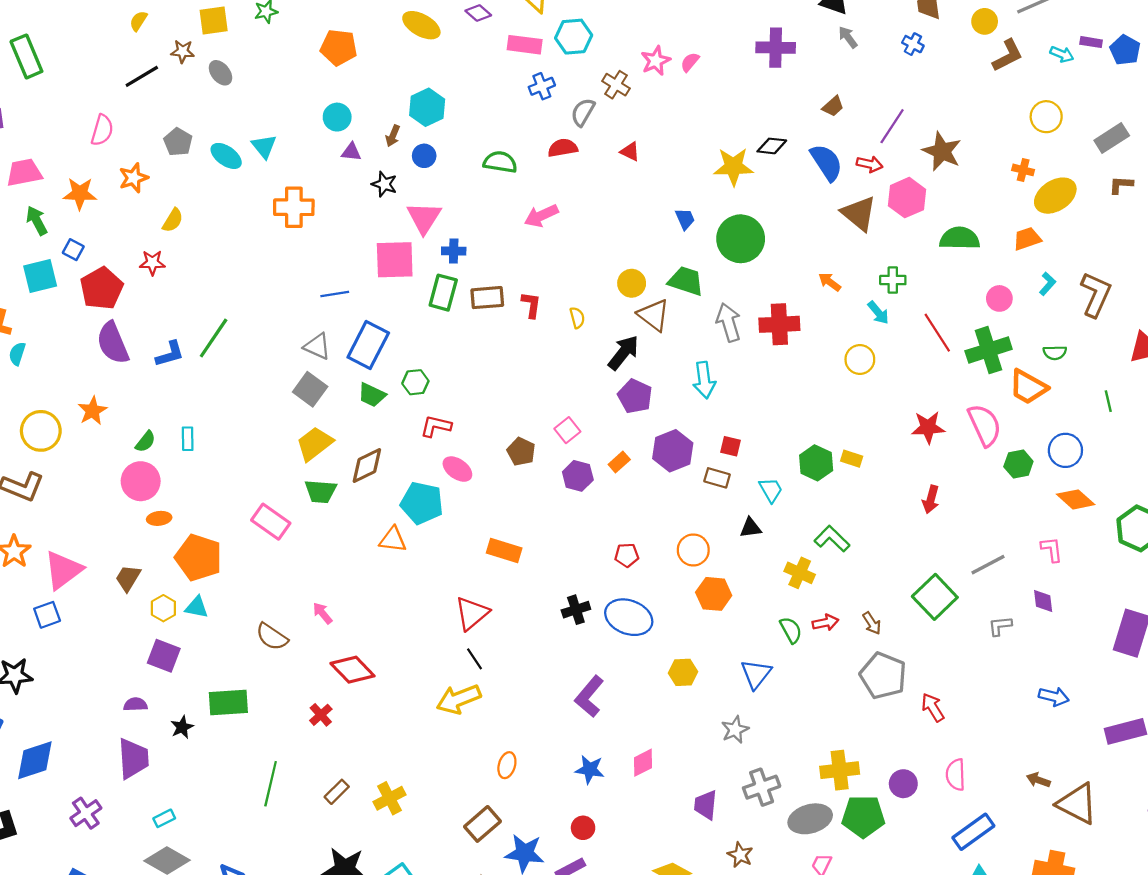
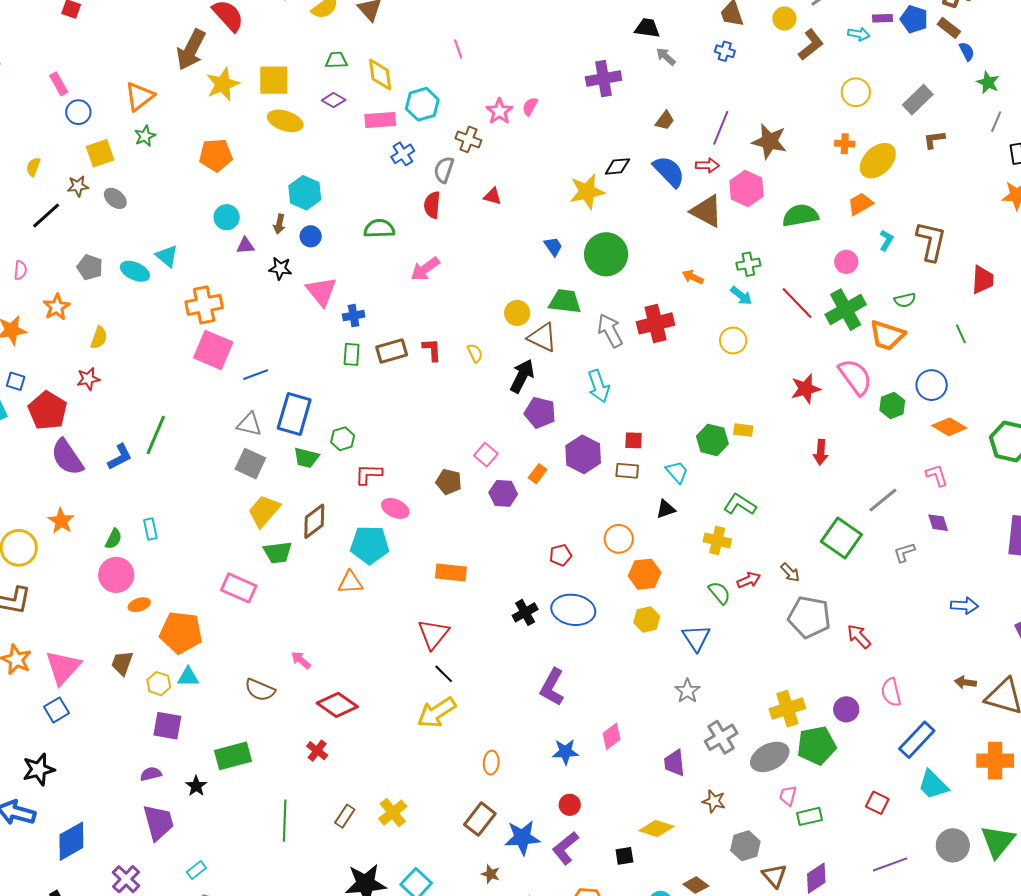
pink semicircle: (102, 130) -> (20, 270), size x0.7
red semicircle: (563, 148) -> (432, 205), turned -64
pink square: (395, 260) -> (213, 350), moved, turned 36
green rectangle: (443, 293) -> (352, 354), size x0.7
yellow hexagon: (683, 672) -> (647, 619), moved

